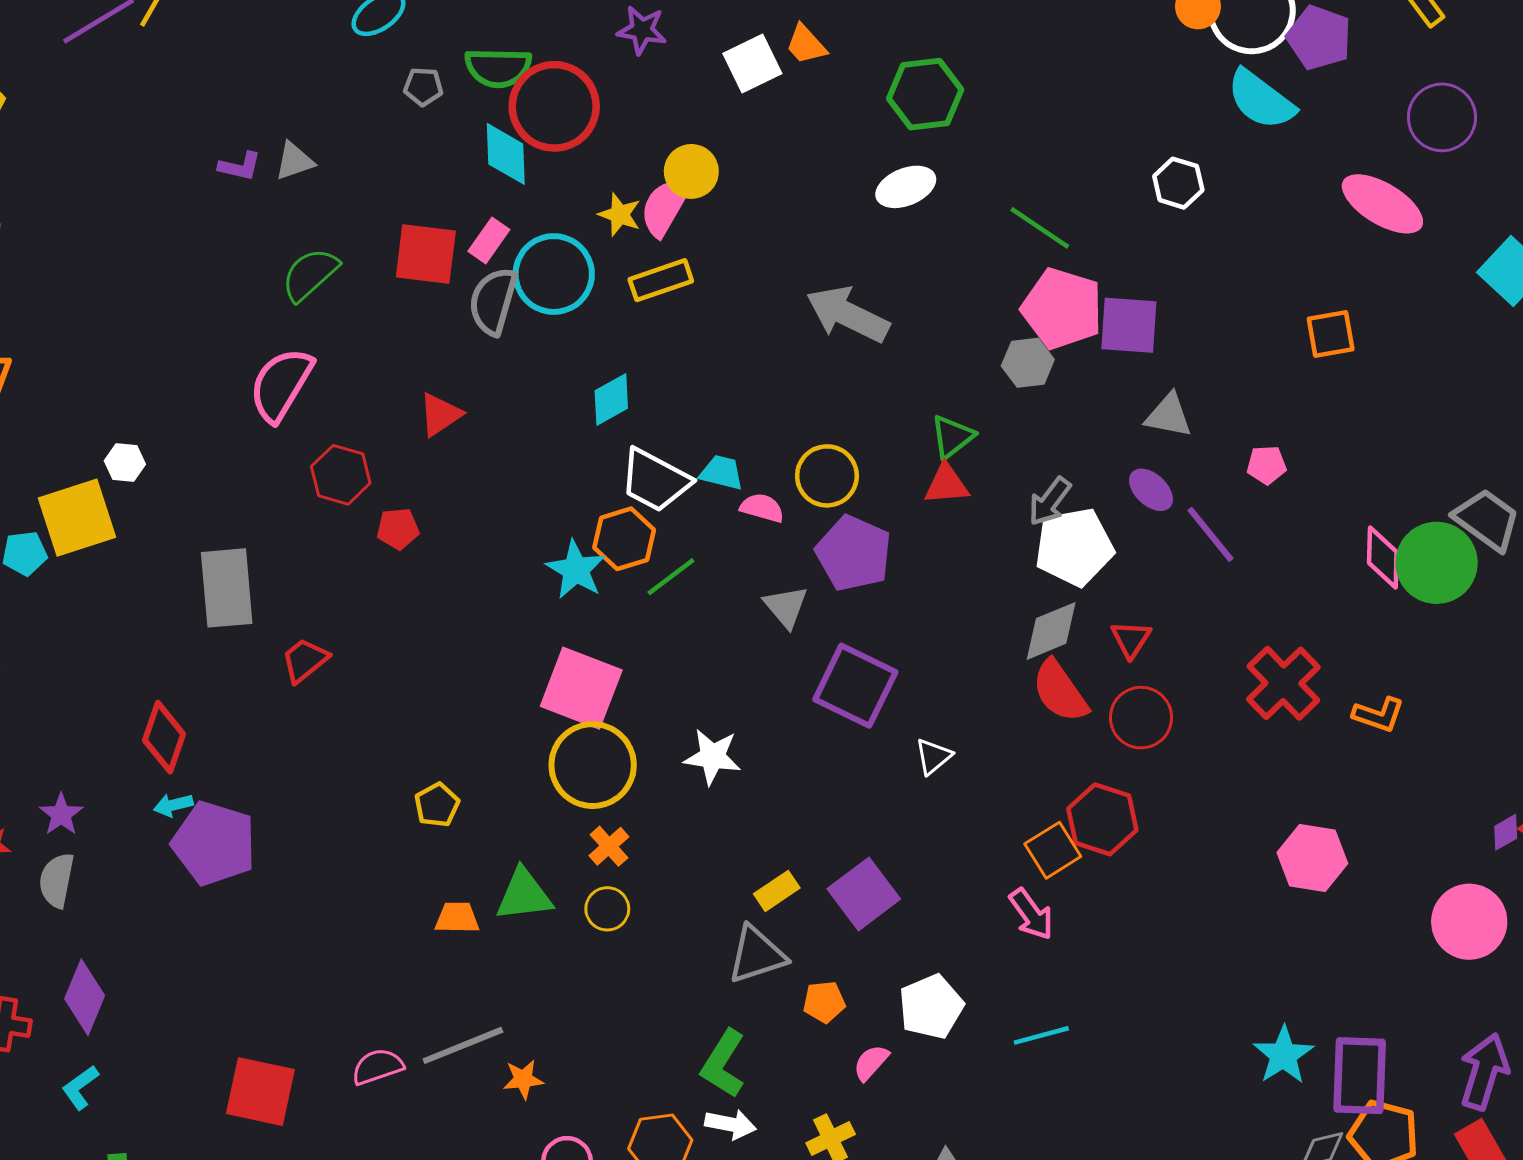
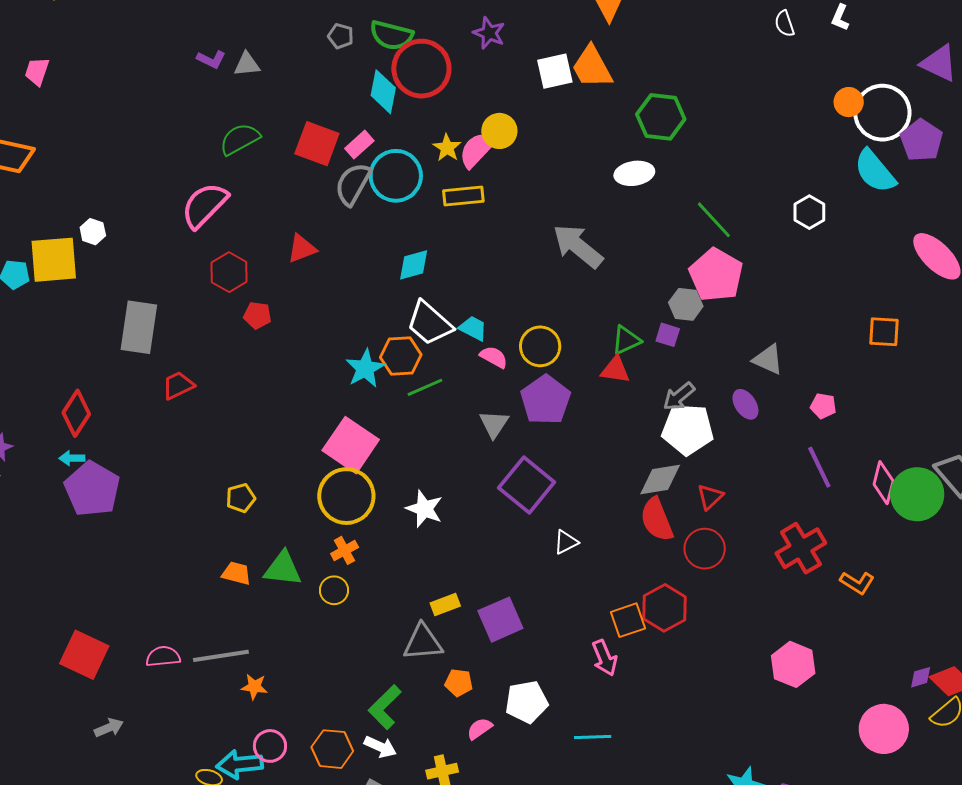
orange trapezoid: (806, 45) -> (592, 67), size x1.6
purple square: (1129, 325) -> (668, 335), moved, size x0.6
purple line: (1211, 534) -> (819, 467), moved

